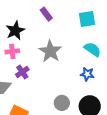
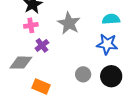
cyan semicircle: (92, 49) -> (111, 19), turned -36
blue star: (87, 74) -> (107, 44), size x1.5

